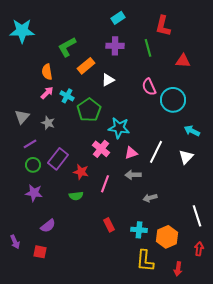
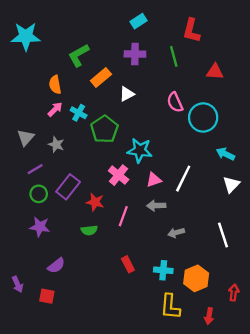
white triangle: (186, 157) -> (231, 184), moved
white line: (197, 216) -> (223, 235), moved

